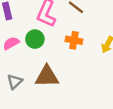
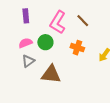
gray triangle: (15, 82) -> (28, 61), moved

